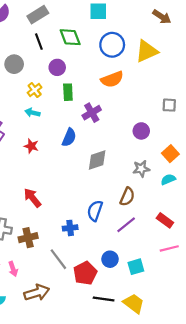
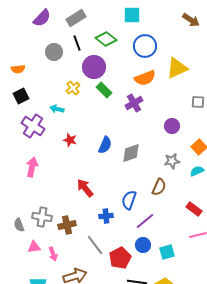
green diamond: (70, 37) -> (106, 39), turned -30
yellow triangle: (147, 51) -> (177, 68), moved
gray circle: (14, 64) -> (54, 52), moved
purple circle: (57, 67) -> (94, 67), size x1.5
green rectangle: (68, 92) -> (104, 90), turned -42
cyan arrow: (32, 113) -> (57, 109), moved
purple cross: (92, 113) -> (134, 103), moved
blue semicircle: (69, 137) -> (105, 145), moved
red arrow: (32, 198) -> (85, 188), moved
purple line: (126, 225) -> (145, 221), moved

